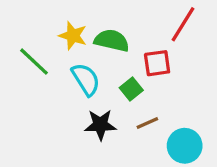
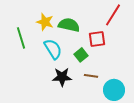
green line: (34, 62) -> (21, 38), turned 30
brown line: (147, 123) -> (91, 76), turned 32

